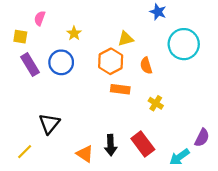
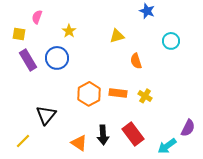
cyan circle: (184, 44) -> (171, 41), size x0.6
orange hexagon: (111, 61) -> (89, 94), moved
orange rectangle: (120, 89) -> (118, 93), moved

